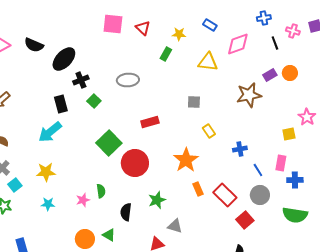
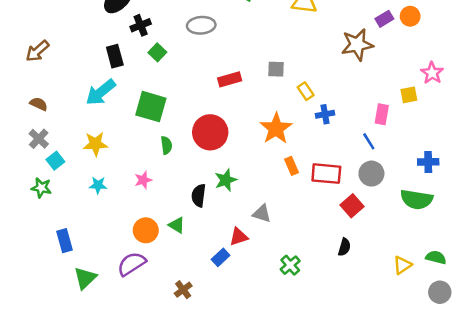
gray square: (194, 102) -> (276, 69), moved
green square: (109, 143) -> (151, 107), moved, turned -30
blue cross: (240, 149) -> (325, 114), moved
pink rectangle: (281, 163) -> (382, 114), moved
blue cross: (295, 180) -> (428, 162), moved
green semicircle: (101, 191) -> (166, 145), moved
red rectangle: (225, 195) -> (326, 174), turned -40
green star: (157, 200) -> (226, 180), moved

